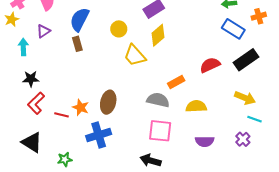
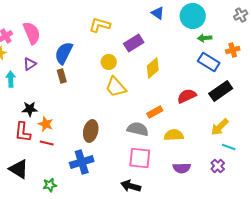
yellow circle: (119, 29) -> (109, 62), moved
yellow diamond: (158, 35) -> (153, 68), moved
black star: (31, 79) -> (30, 109), moved
yellow arrow: (245, 98) -> (220, 127), turned 114
red L-shape: (36, 103) -> (23, 132), turned -40
orange star: (81, 107) -> (46, 124), moved

